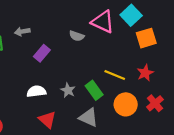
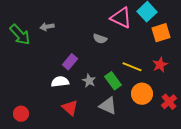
gray semicircle: (77, 36) -> (100, 39), moved
purple rectangle: (42, 53) -> (70, 62), moved
red cross: (155, 103) -> (169, 102), moved

